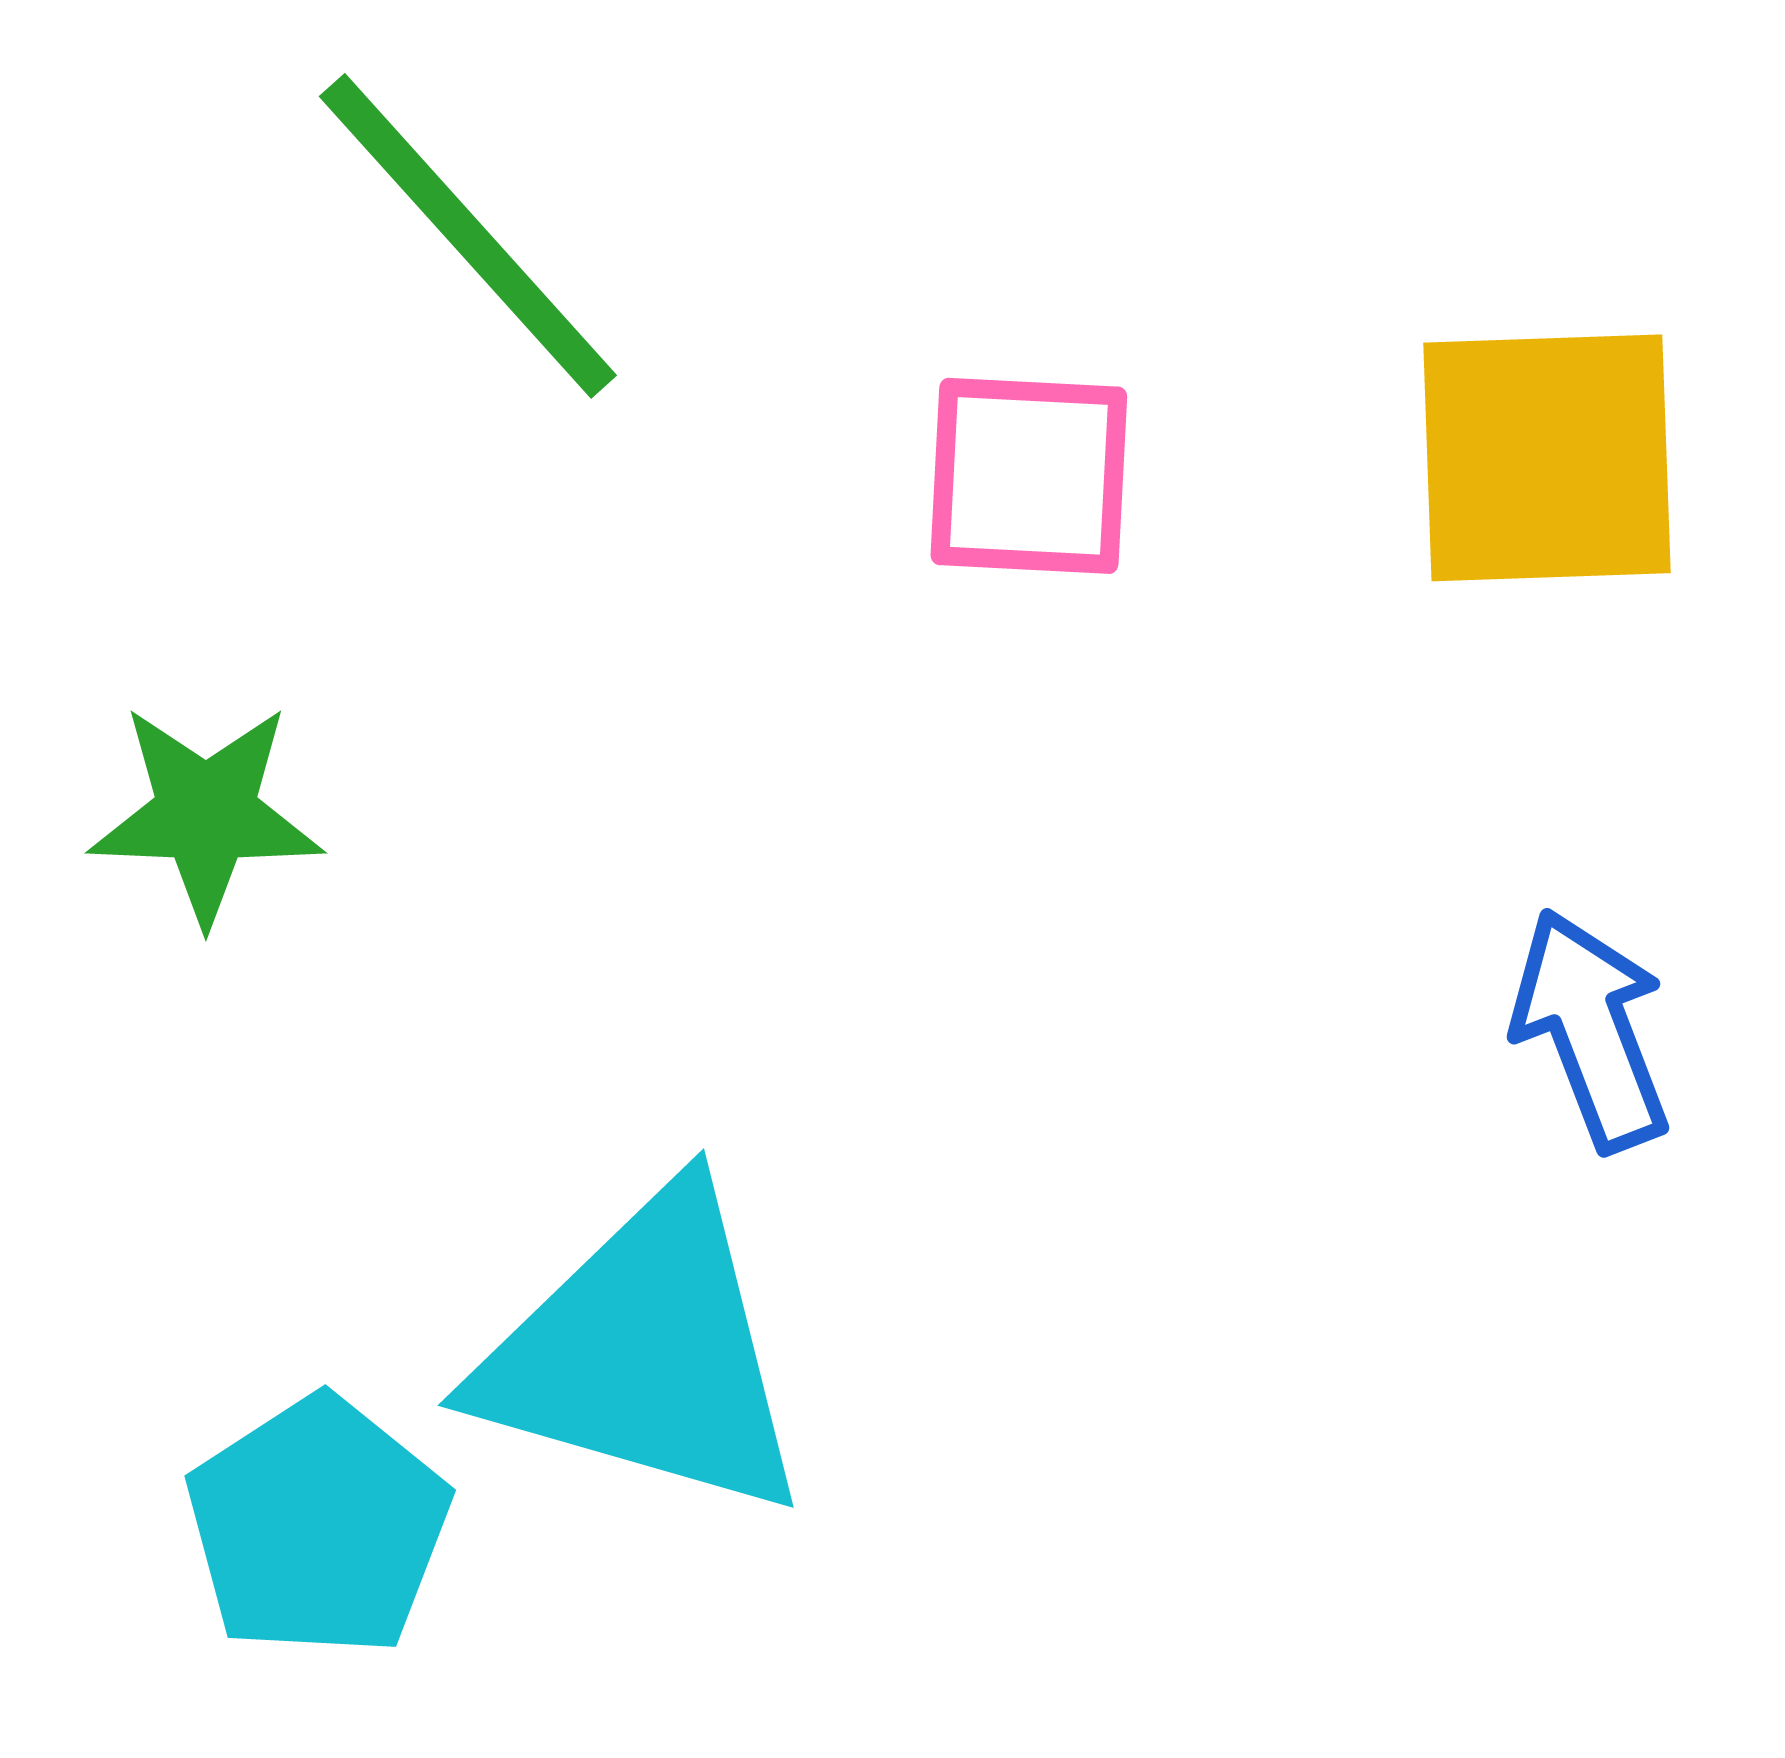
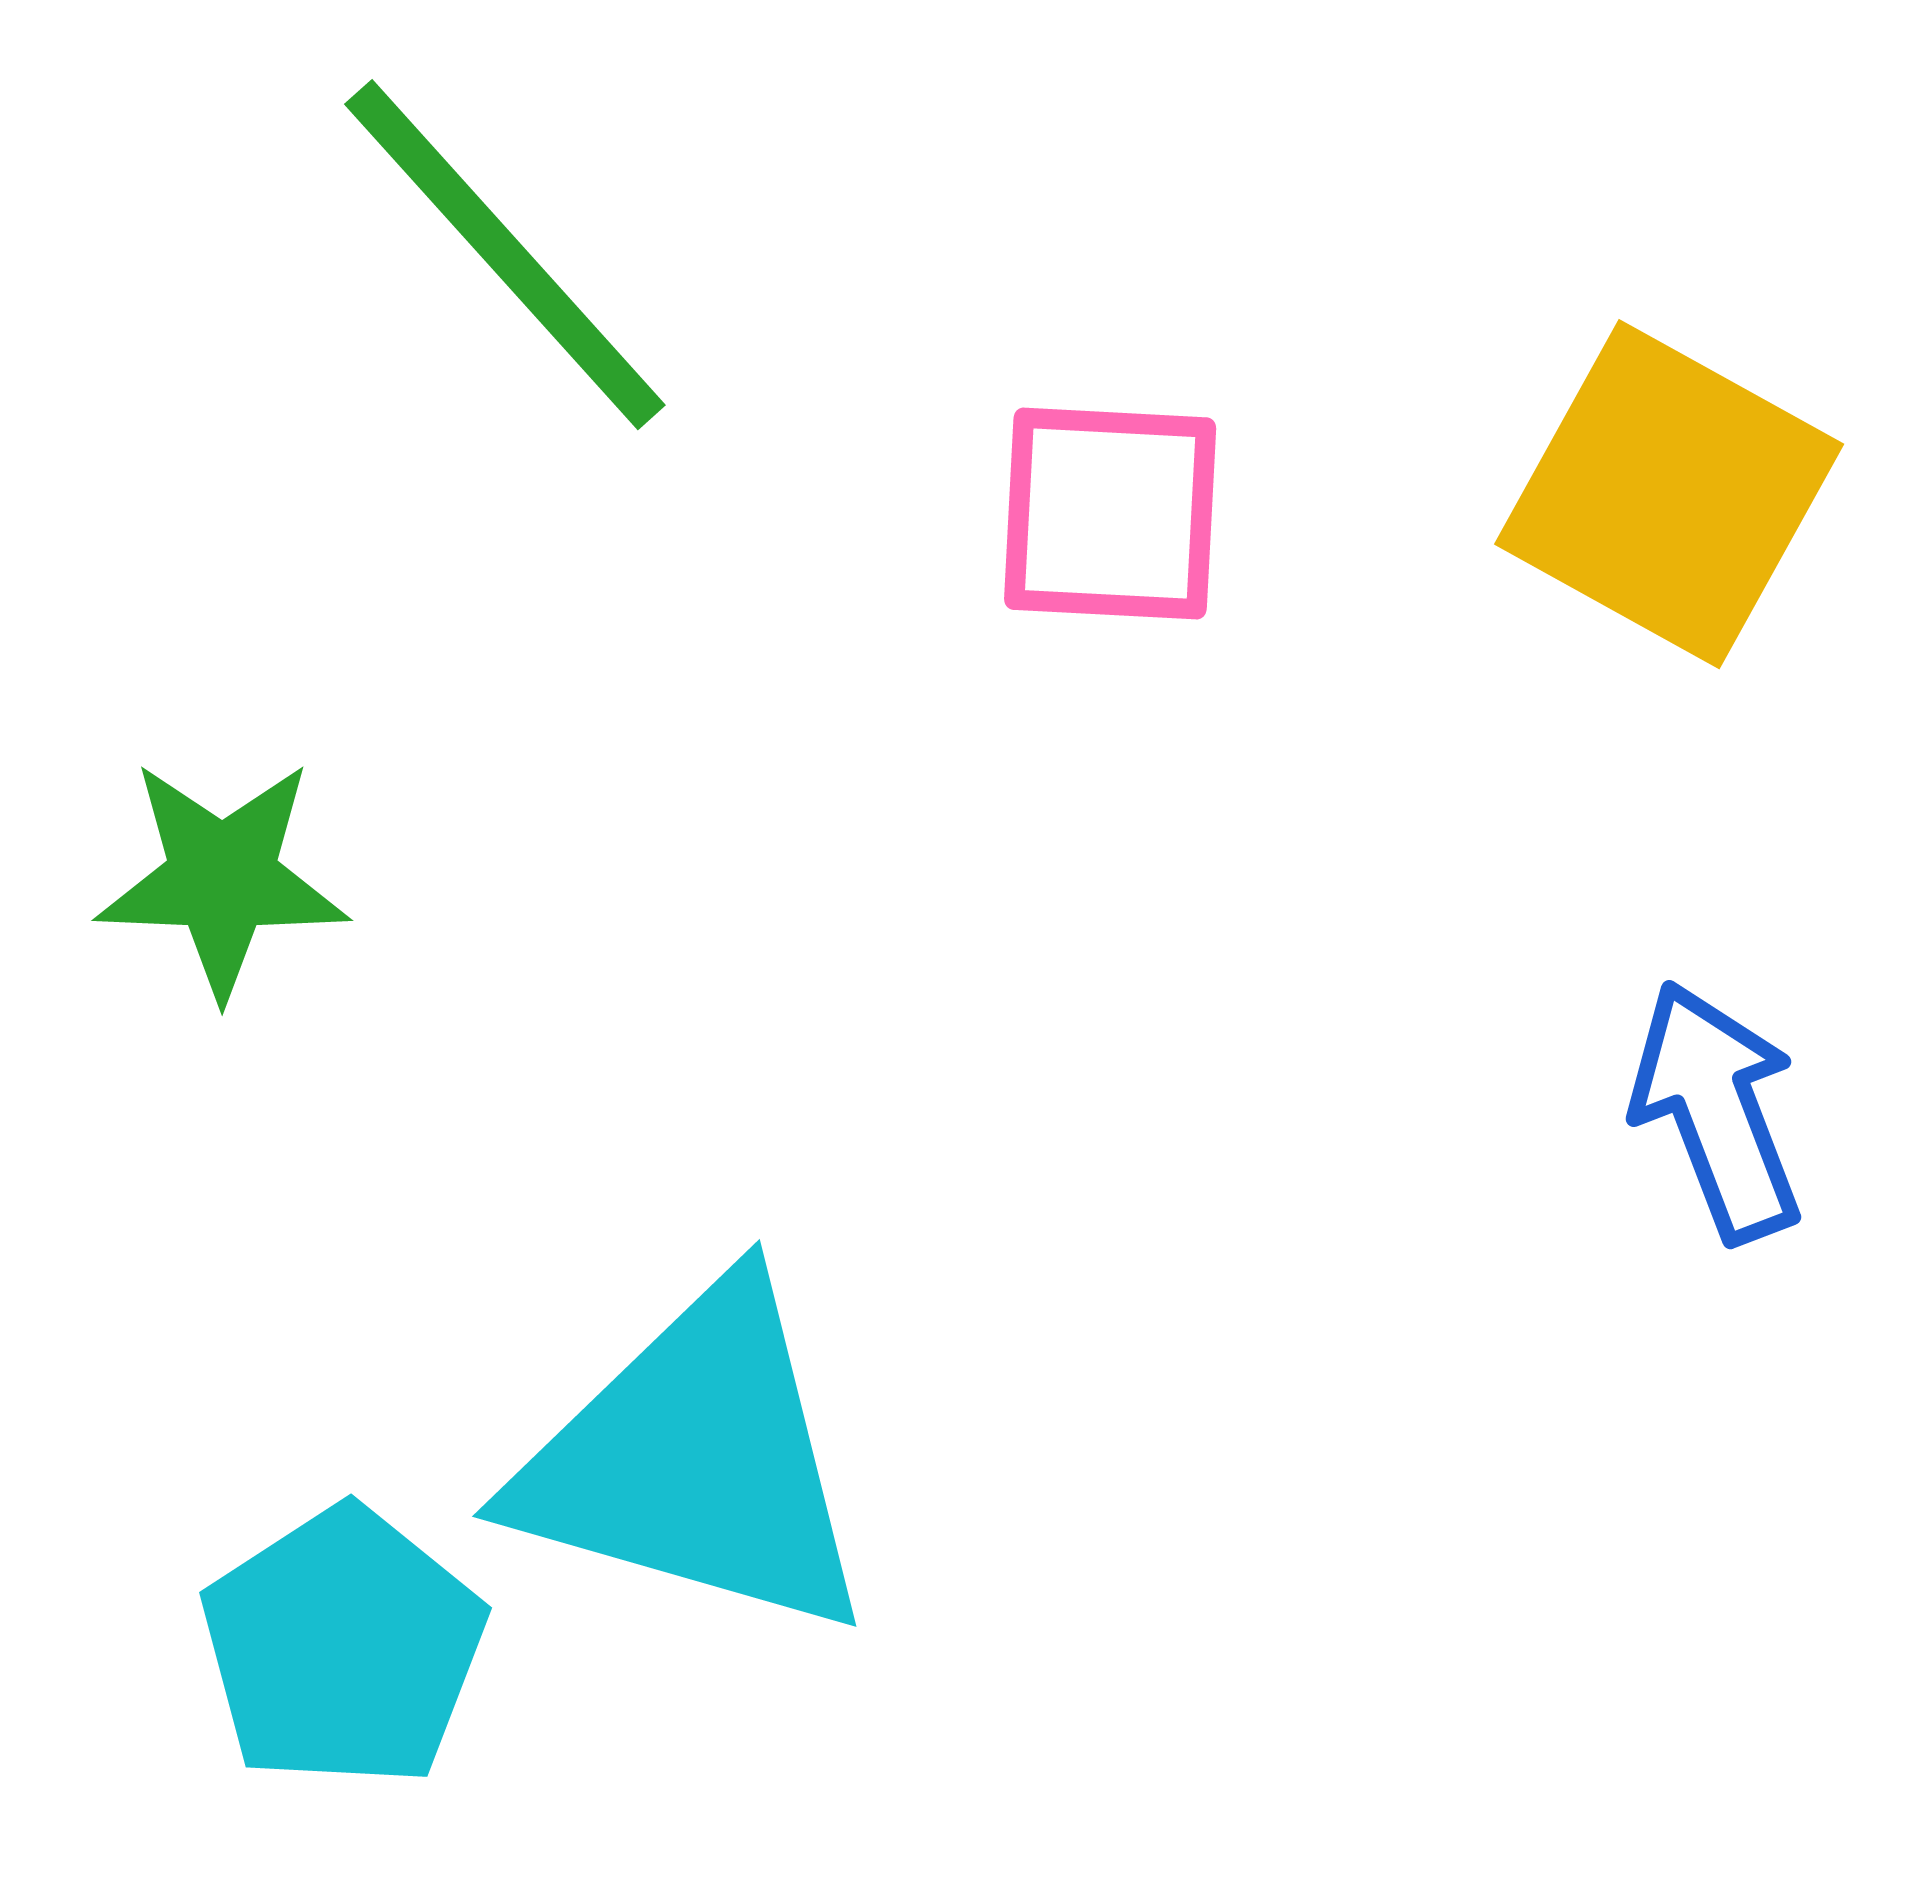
yellow square: (1547, 458) -> (1669, 494), turned 31

